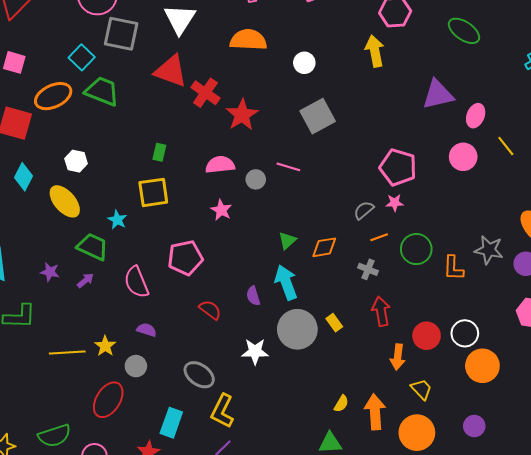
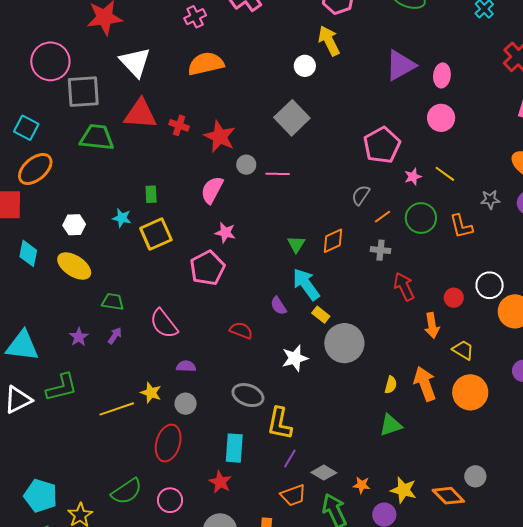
cyan square: (82, 57) -> (26, 128), moved
white circle: (304, 63) -> (305, 66), moved
green trapezoid: (102, 91) -> (97, 137), moved
red cross: (205, 93) -> (179, 125), size x0.7
yellow line: (506, 146) -> (445, 174), moved
pink semicircle: (220, 165) -> (212, 190), turned -40
pink pentagon: (398, 167) -> (382, 145), turned -30
gray circle: (256, 179) -> (246, 165), moved
pink star: (395, 203) -> (413, 177), moved
cyan star: (117, 220) -> (122, 218), moved
green trapezoid: (93, 247) -> (113, 302), size x0.7
gray star: (489, 250) -> (490, 200), size x0.7
pink pentagon: (185, 258) -> (207, 268), moved
purple star: (50, 272) -> (79, 337), turned -30
yellow rectangle: (334, 323) -> (321, 315), moved
gray circle: (297, 329) -> (344, 343), moved
red circle: (427, 336) -> (454, 298), size x0.7

